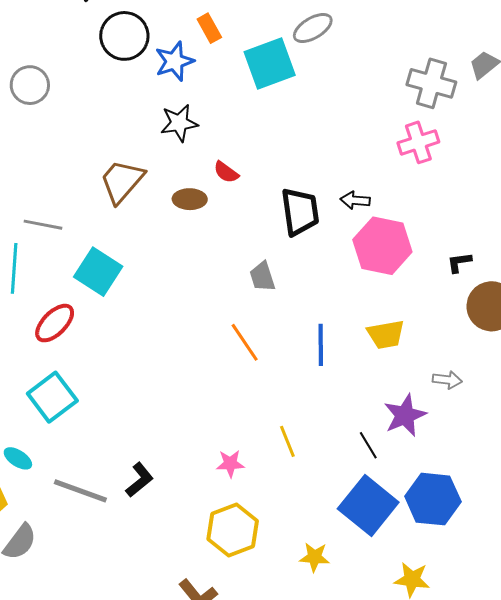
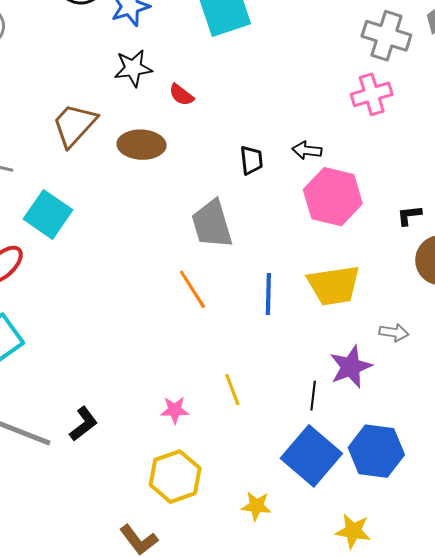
red semicircle: (226, 172) -> (181, 95), moved
brown ellipse: (190, 199) -> (142, 145), size x1.4
black trapezoid: (300, 212) -> (251, 160), size x0.6
gray trapezoid: (262, 277) -> (212, 224), size x1.6
yellow trapezoid: (386, 334) -> (334, 285), size x1.4
black line: (368, 445) -> (313, 396), turned 36

